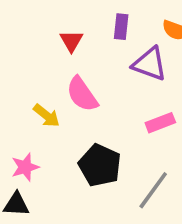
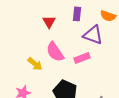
pink rectangle: (160, 123) -> (82, 58), moved

